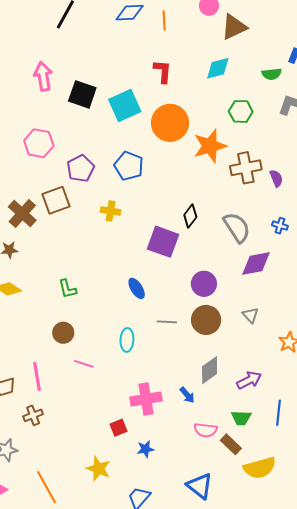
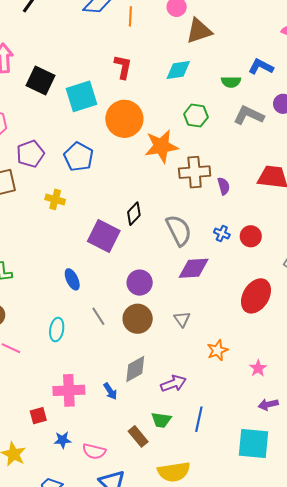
gray line: (167, 322) -> (98, 316), turned 48
pink semicircle: (206, 430) -> (94, 451), moved
brown rectangle: (231, 444) -> (138, 436), moved

